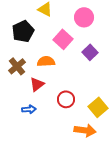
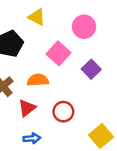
red circle: (66, 99) -> (63, 112), moved
blue arrow: (29, 109) -> (32, 138), moved

